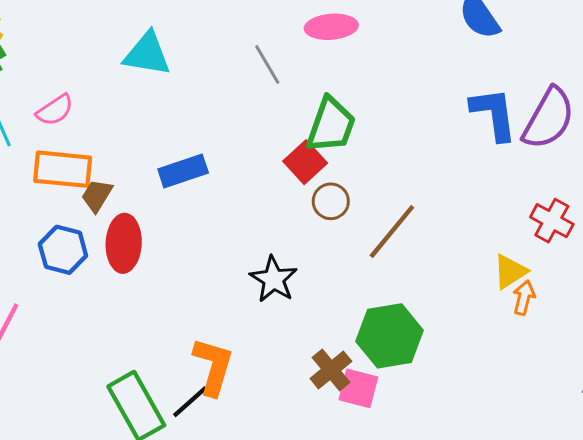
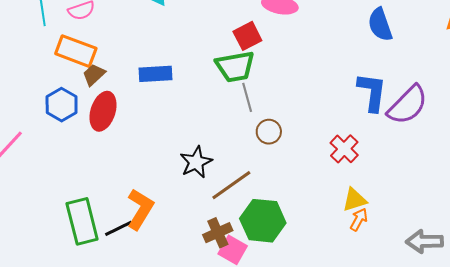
gray line: (267, 65) -> (247, 97), moved
green trapezoid: (331, 125) -> (235, 67), moved, turned 45
red square: (305, 162) -> (247, 36), moved
brown circle: (331, 201) -> (269, 132), moved
red cross: (552, 221) -> (344, 149), moved
brown line: (392, 231) -> (231, 185), moved

